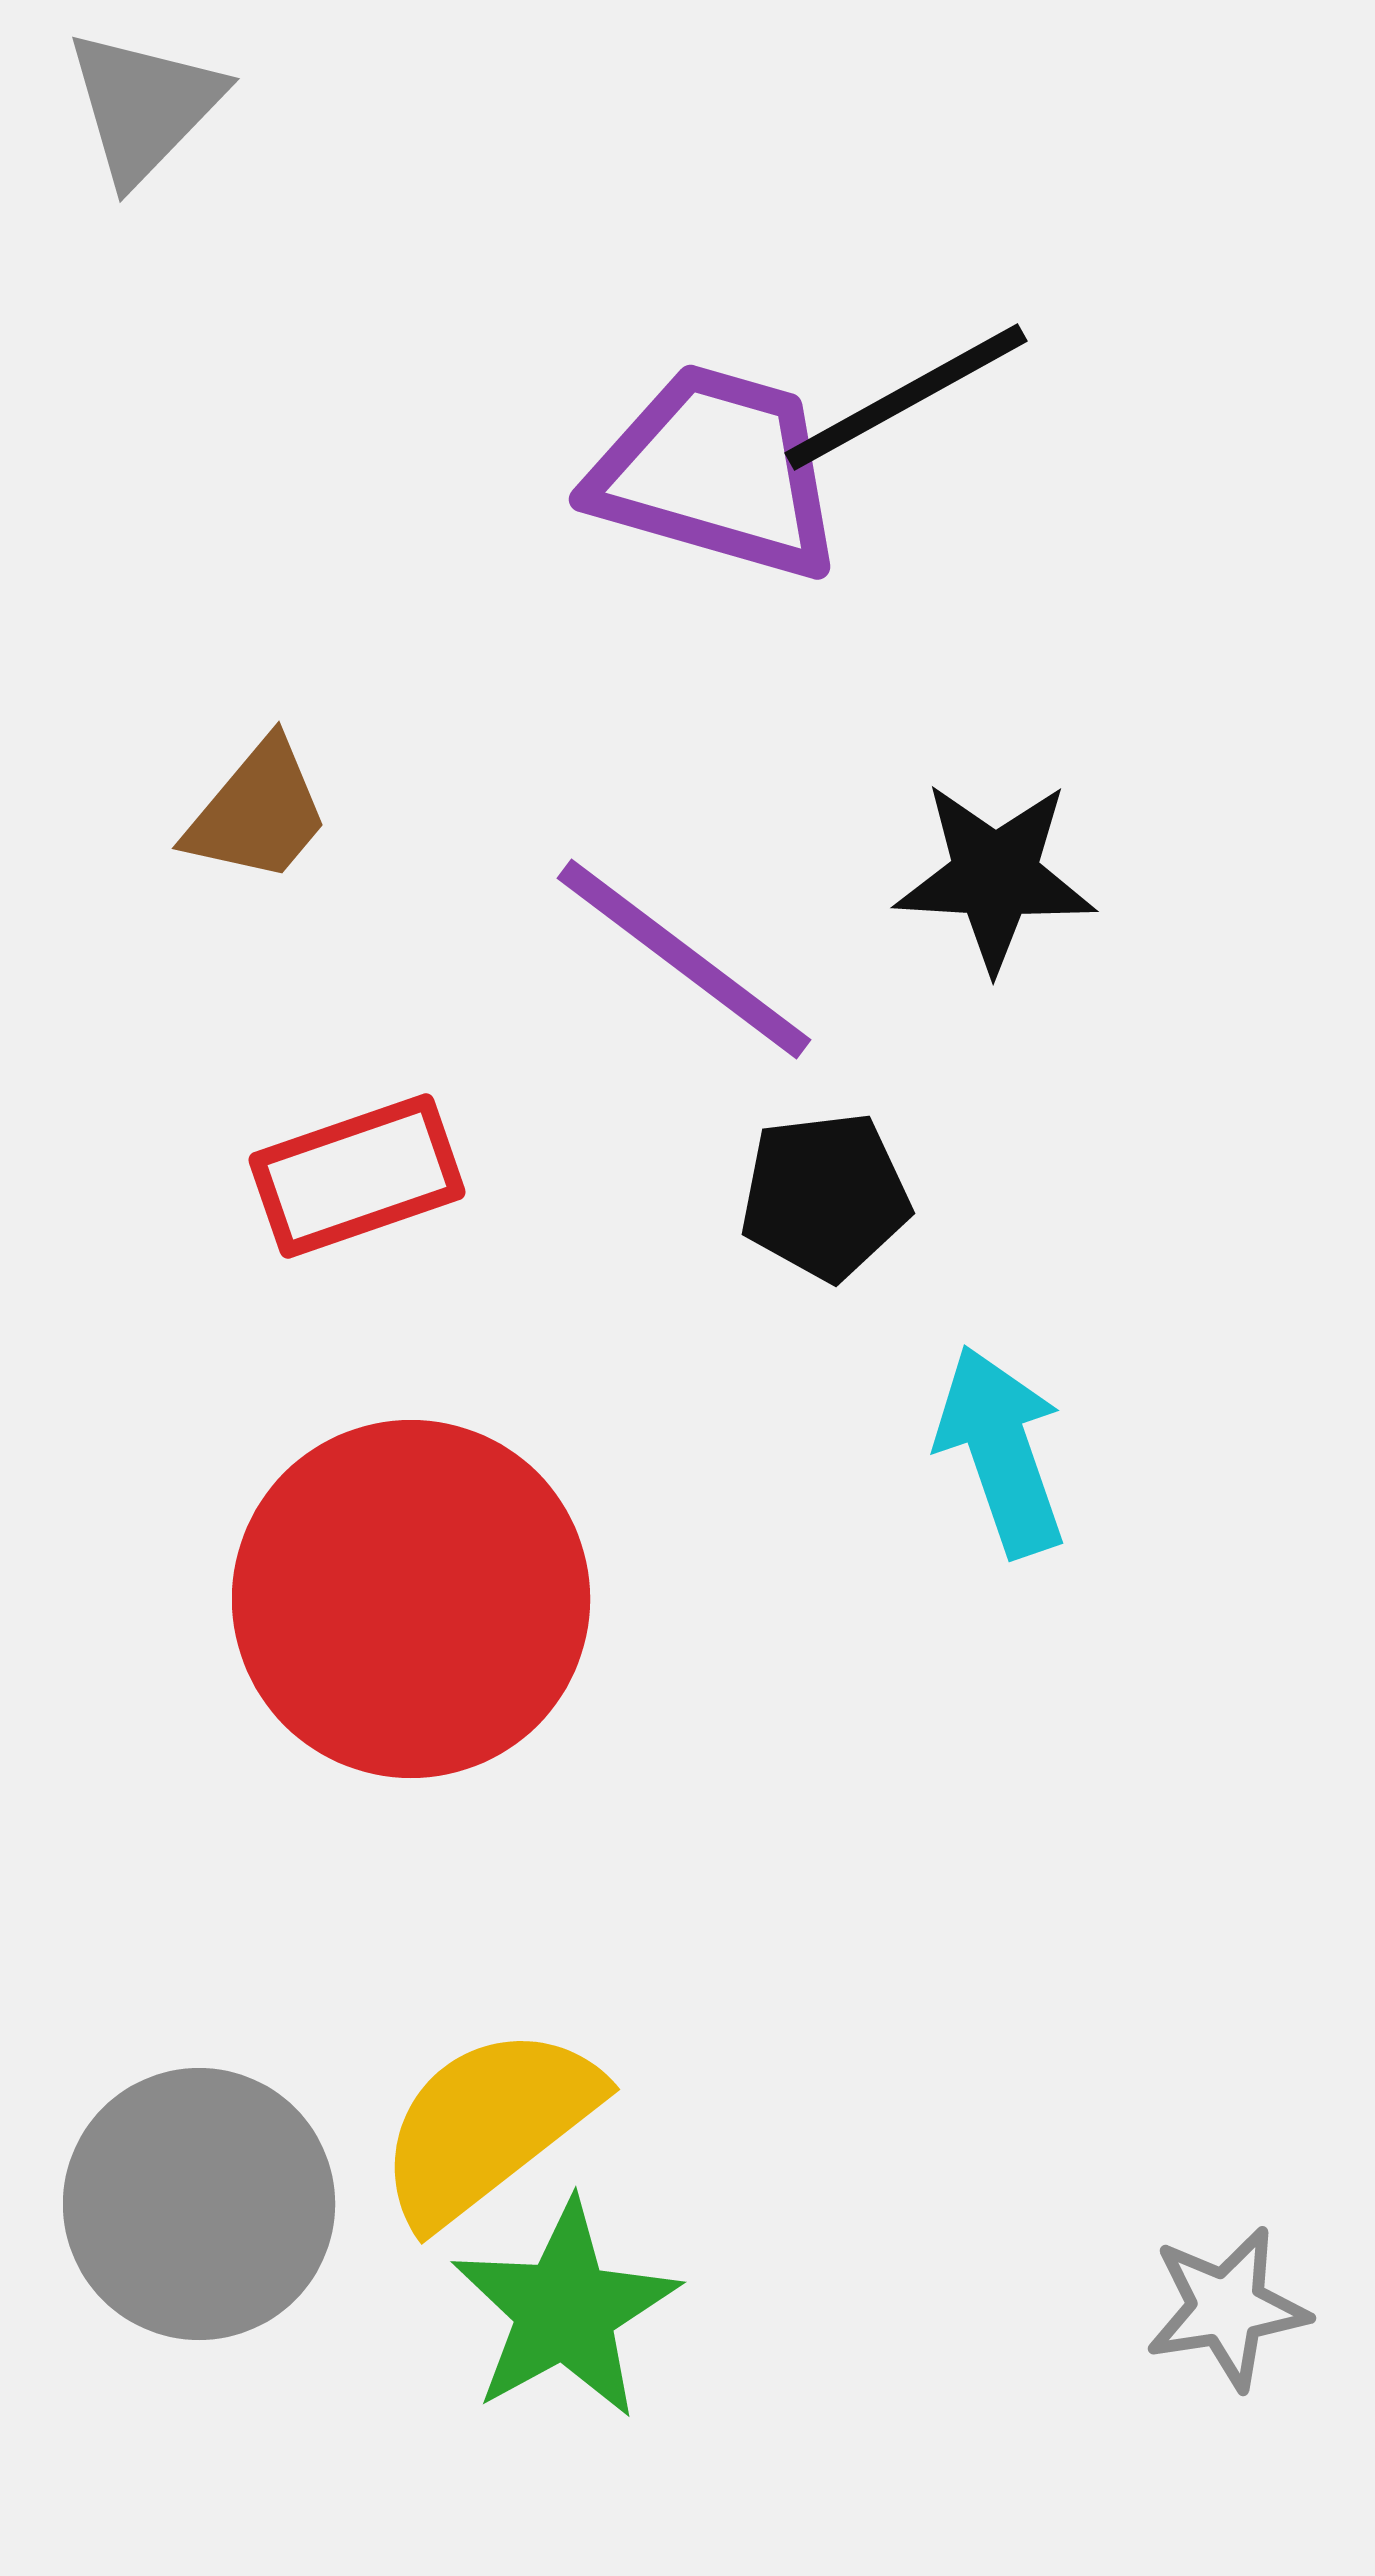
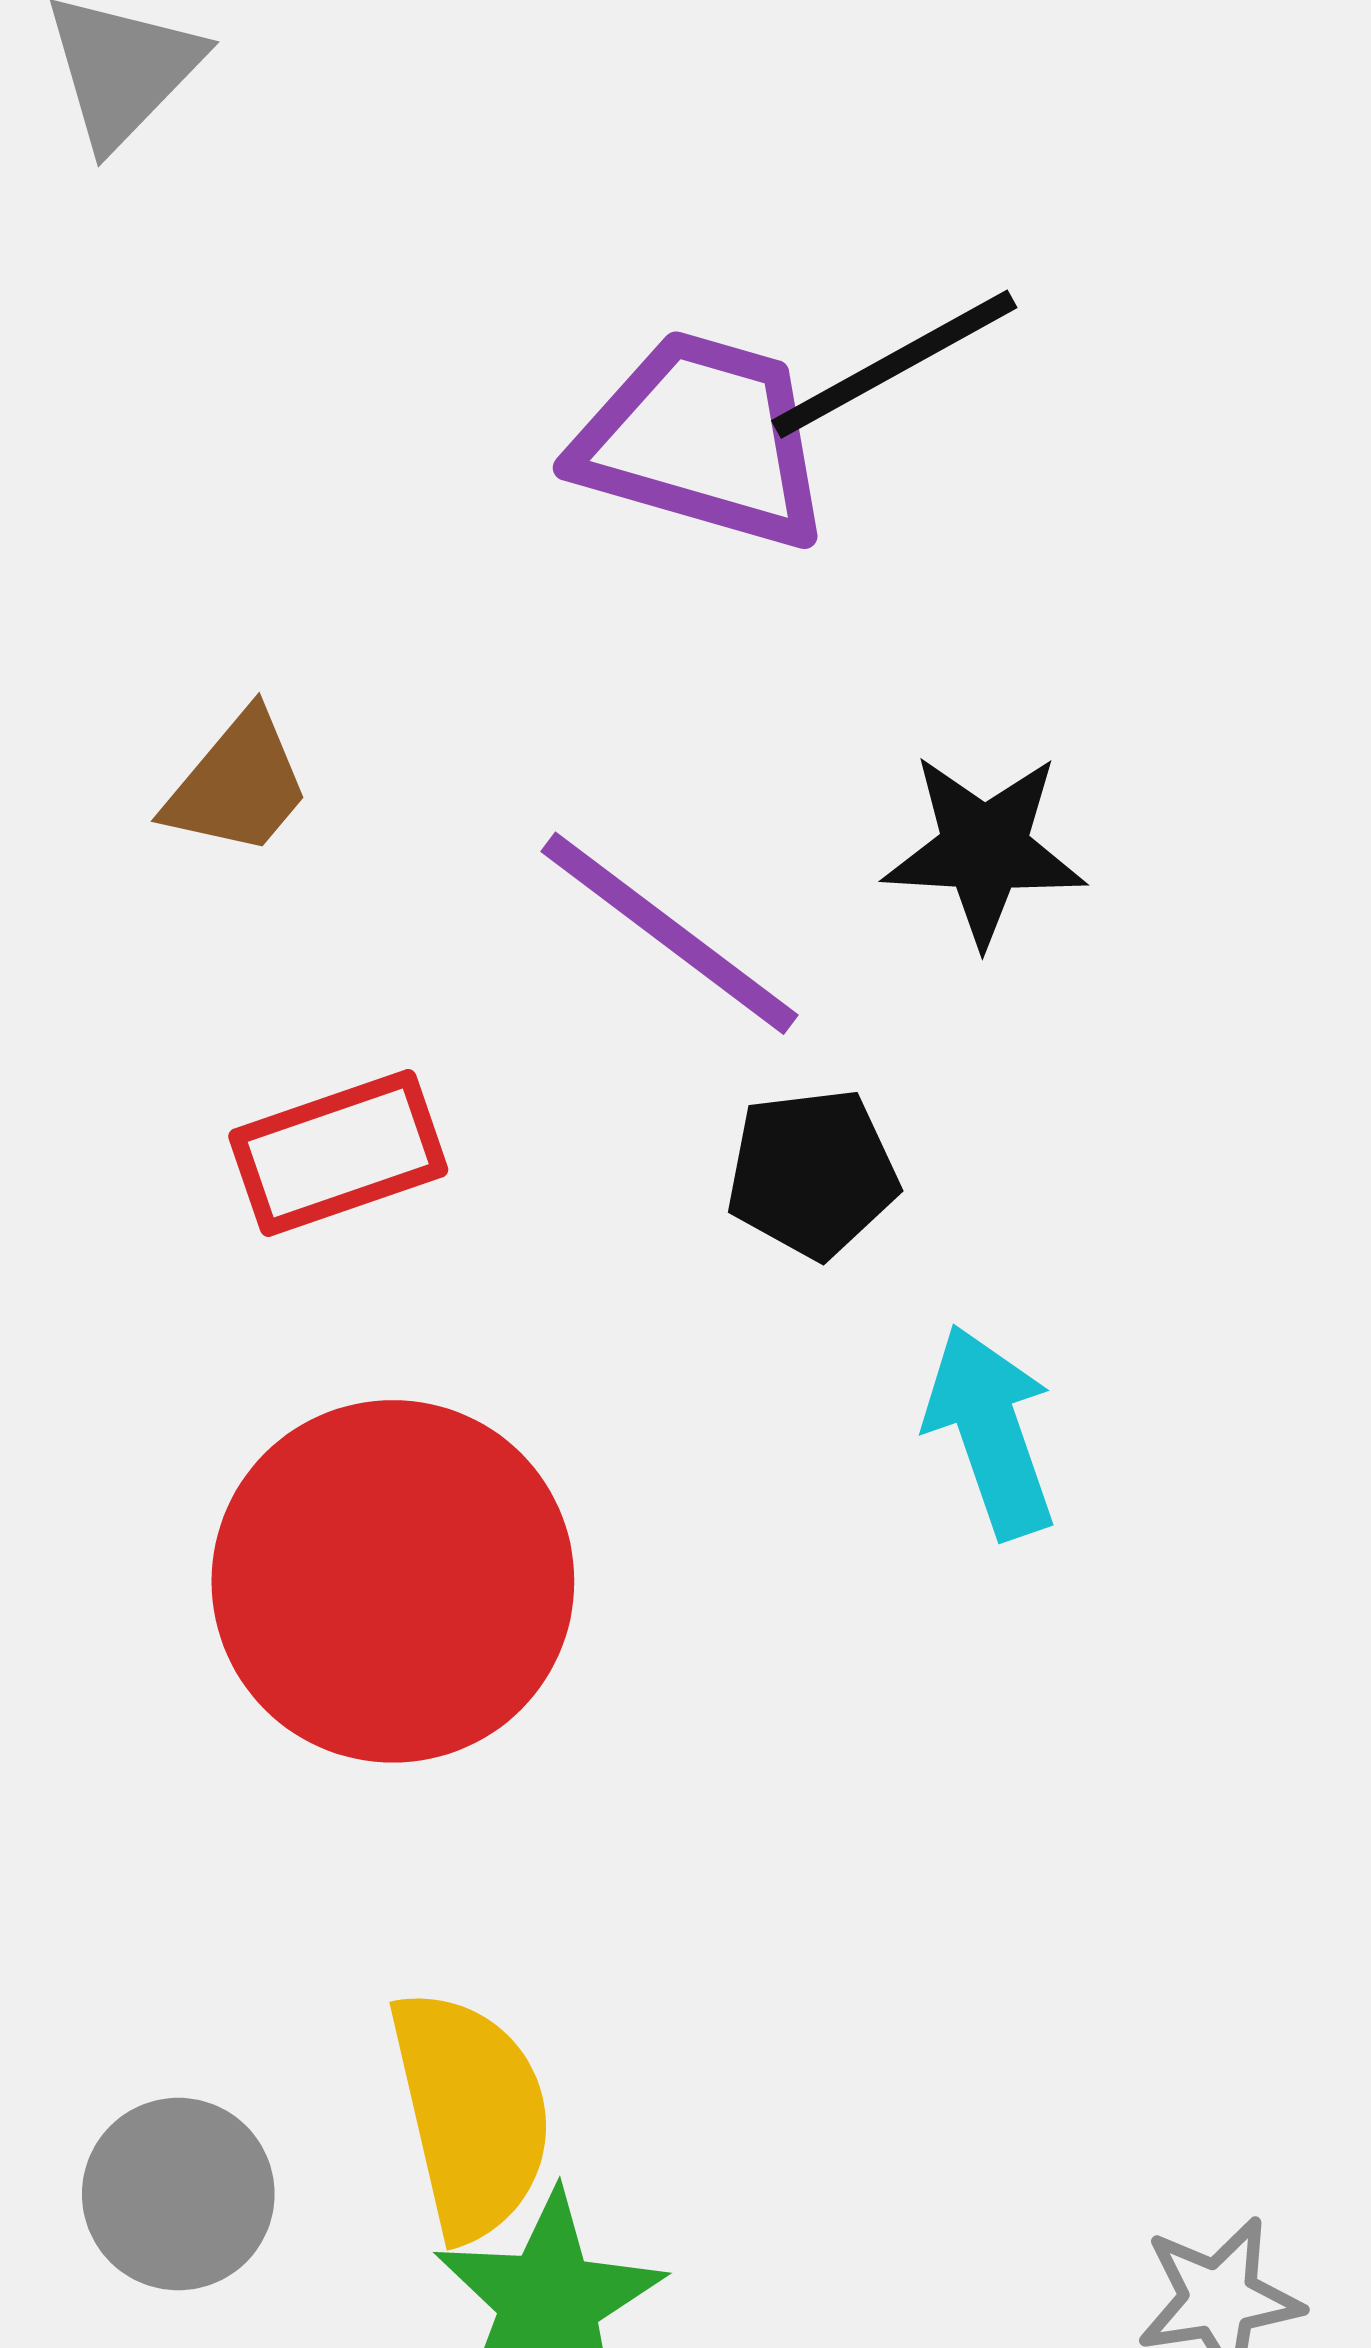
yellow semicircle: (488, 2125) -> (471, 2114), turned 115
gray circle: (199, 2204) -> (178, 2194), size x0.7

